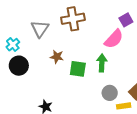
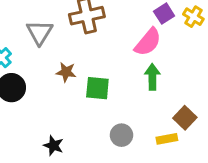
green arrow: (102, 63) -> (152, 77), moved
gray circle: (110, 93) -> (121, 135), moved

